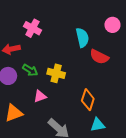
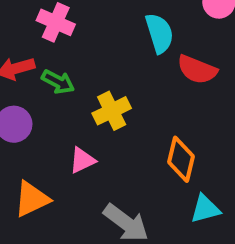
green arrow: (30, 70) -> (58, 82), moved
yellow cross: (56, 73) -> (112, 111), turned -36

